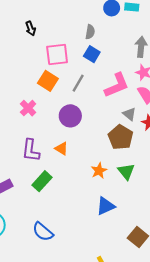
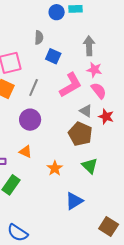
blue square: (92, 54) -> (53, 56), moved
orange star: (99, 171) -> (55, 168), moved

